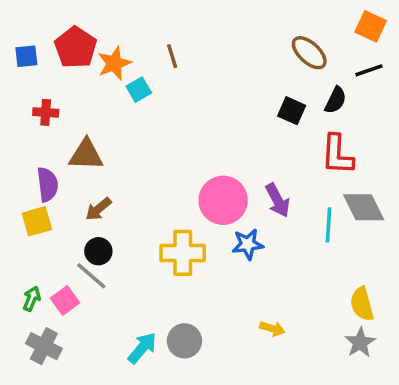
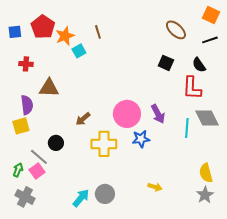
black semicircle: (336, 100) -> (199, 65), moved, turned 119
brown arrow: (98, 209) -> (83, 119), moved
gray line: (91, 276) -> (39, 157), moved

